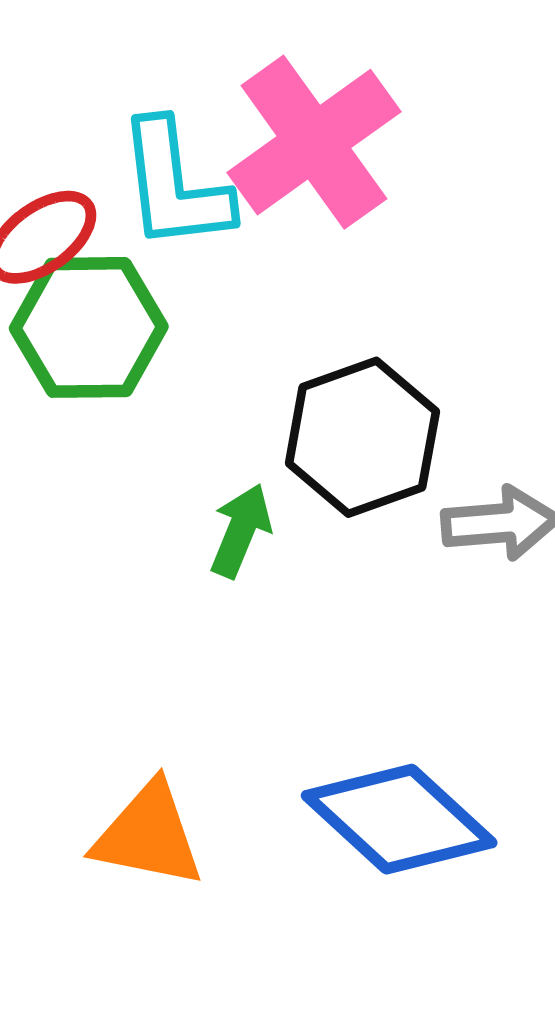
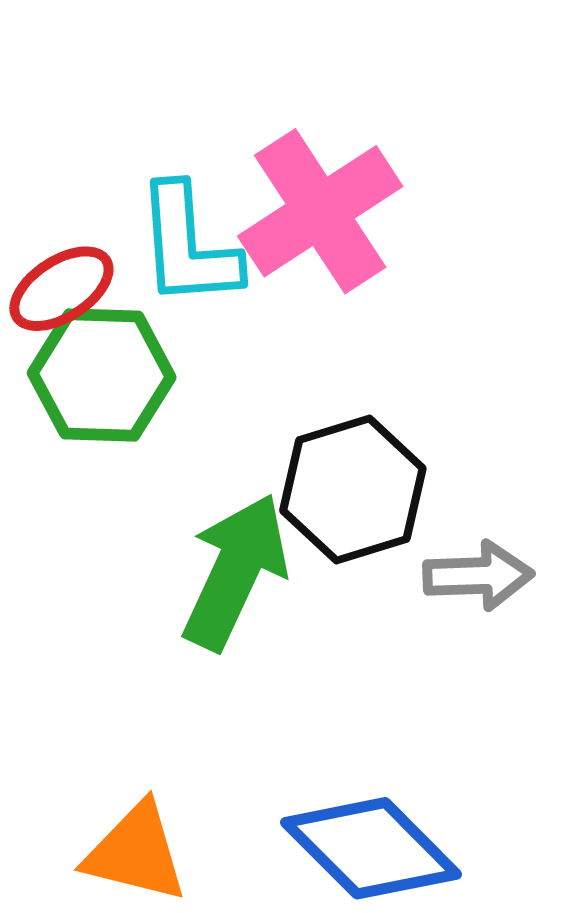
green arrow: (241, 531) -> (235, 572), size x1.8

